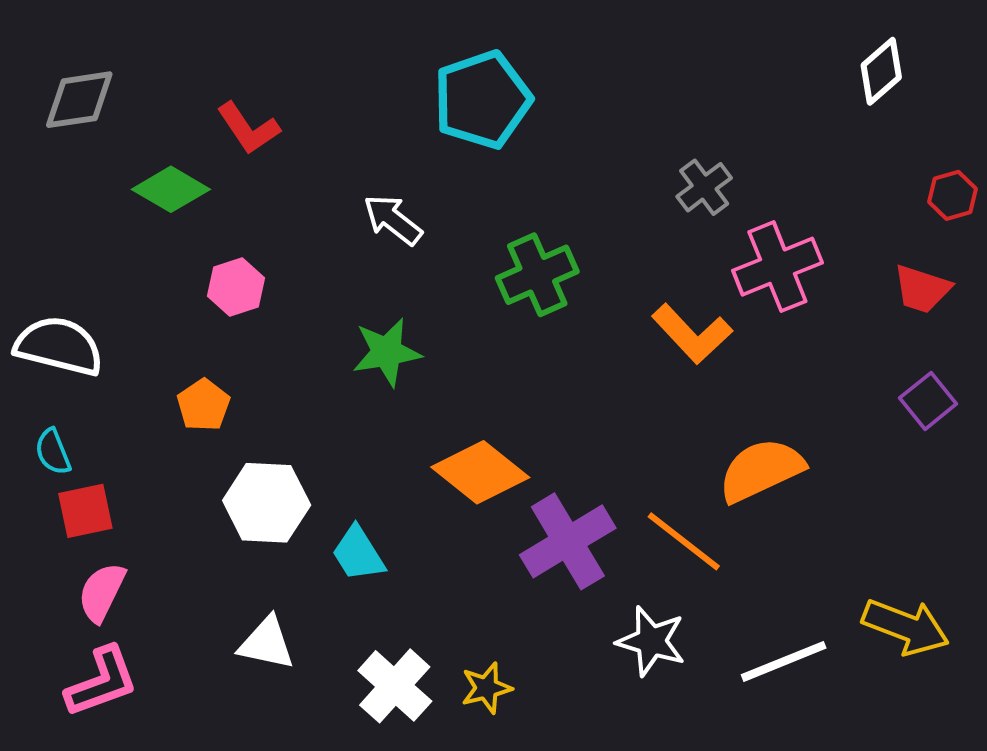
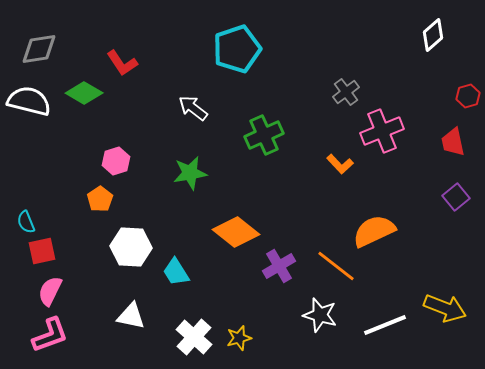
pink hexagon: (236, 287) -> (116, 161), moved
red trapezoid: (922, 289) -> (453, 142), turned 60
orange L-shape: (692, 334) -> (340, 164), size x0.7
white semicircle: (59, 346) -> (29, 101), moved
purple cross: (568, 541) -> (279, 266), size x0.7

